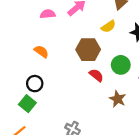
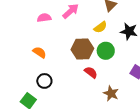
green circle: (121, 65) -> (106, 51), moved
black circle: (35, 84) -> (44, 81), moved

